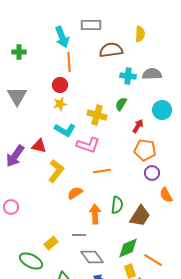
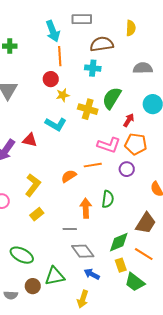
cyan cross: (128, 76) -> (93, 68), moved
yellow star: (60, 104) -> (63, 95), moved
green semicircle: (121, 104) -> (112, 98), size x1.6
pink L-shape: (88, 145) -> (109, 145), moved
yellow L-shape: (56, 171) -> (33, 185), moved
purple circle: (152, 173) -> (127, 169), moved
orange semicircle: (75, 193) -> (69, 176), moved
brown trapezoid: (140, 216) -> (146, 223), moved
yellow rectangle: (51, 243) -> (37, 214), moved

